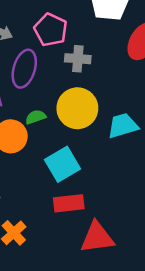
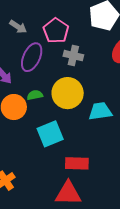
red rectangle: (69, 203) -> (77, 163), moved

